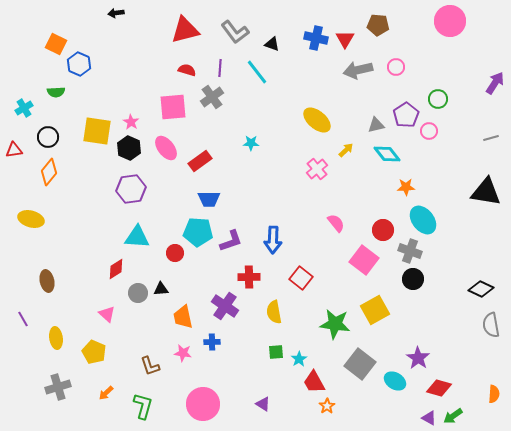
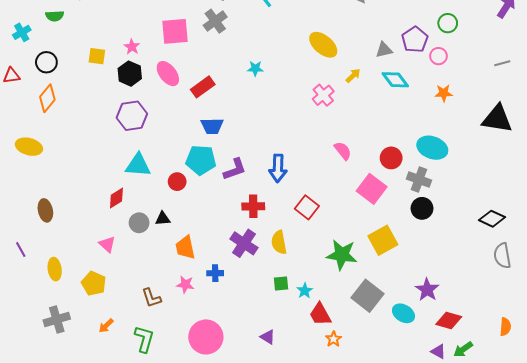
yellow square: (97, 131) -> (97, 56), size x0.6
orange star: (406, 187) -> (444, 93), moved
cyan ellipse: (423, 220) -> (432, 148), turned -32
purple cross: (225, 306) -> (244, 243), moved

